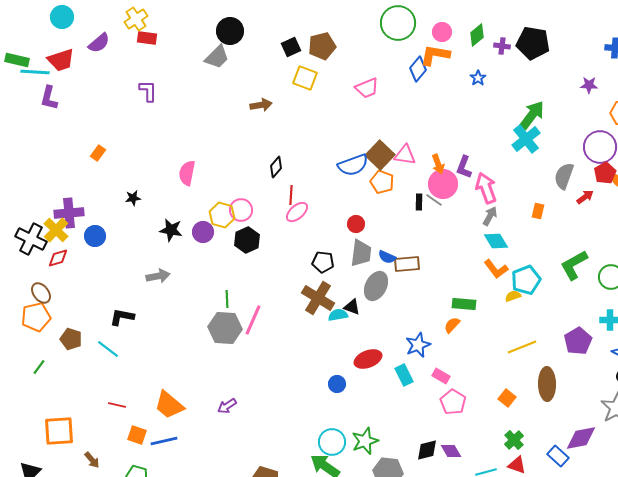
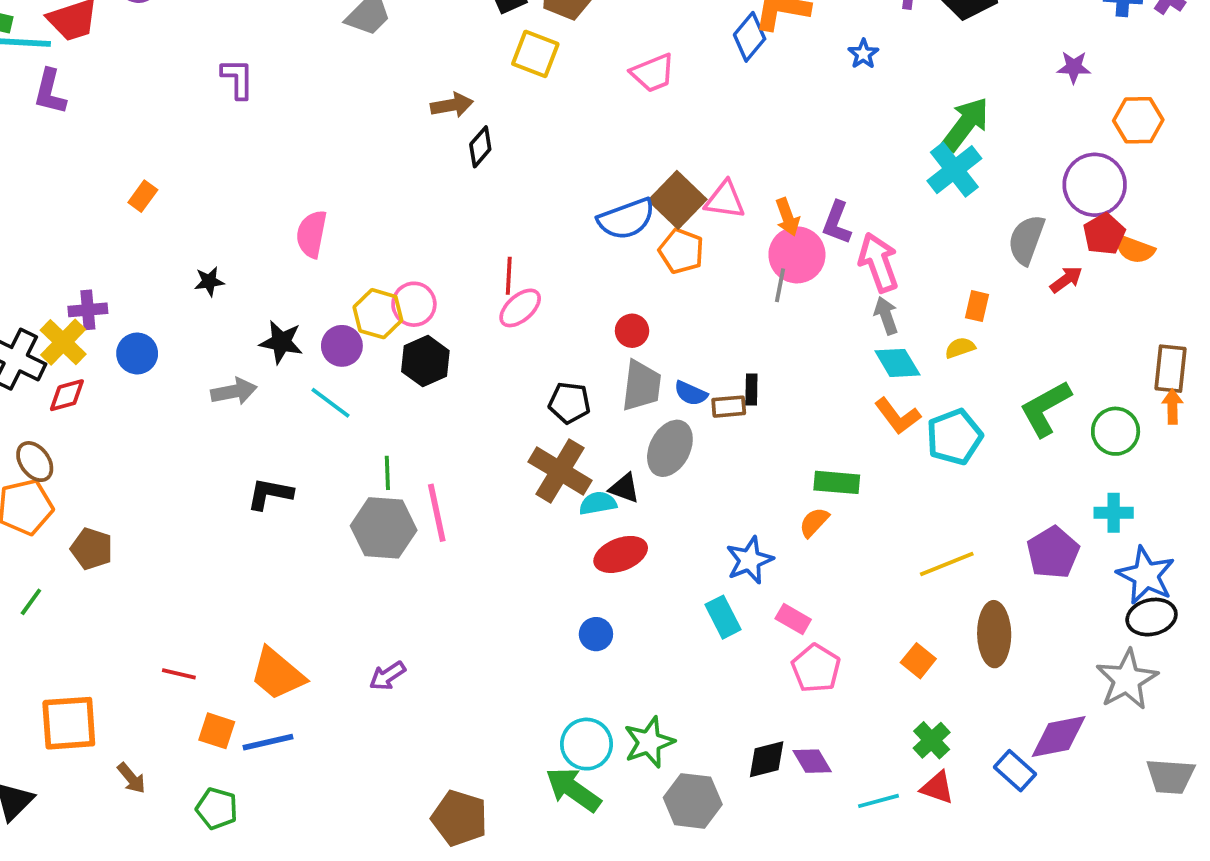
black diamond: (276, 167) -> (480, 147), moved
gray line: (434, 200) -> (780, 285), turned 66
black rectangle: (419, 202) -> (751, 390), moved
purple cross: (69, 213) -> (88, 310), size x0.7
gray arrow: (490, 216) -> (886, 316), turned -48
brown rectangle: (407, 264) -> (729, 407), size x0.7
gray arrow: (158, 276) -> (234, 391), moved
yellow semicircle: (513, 296) -> (960, 348), moved
black L-shape: (122, 317) -> (270, 494), moved
pink line: (253, 320) -> (437, 513), turned -36
cyan line: (108, 349) -> (331, 403), moved
red ellipse: (368, 359) -> (621, 554), moved

